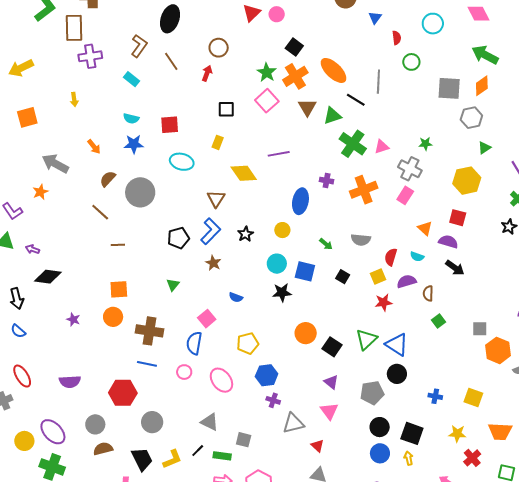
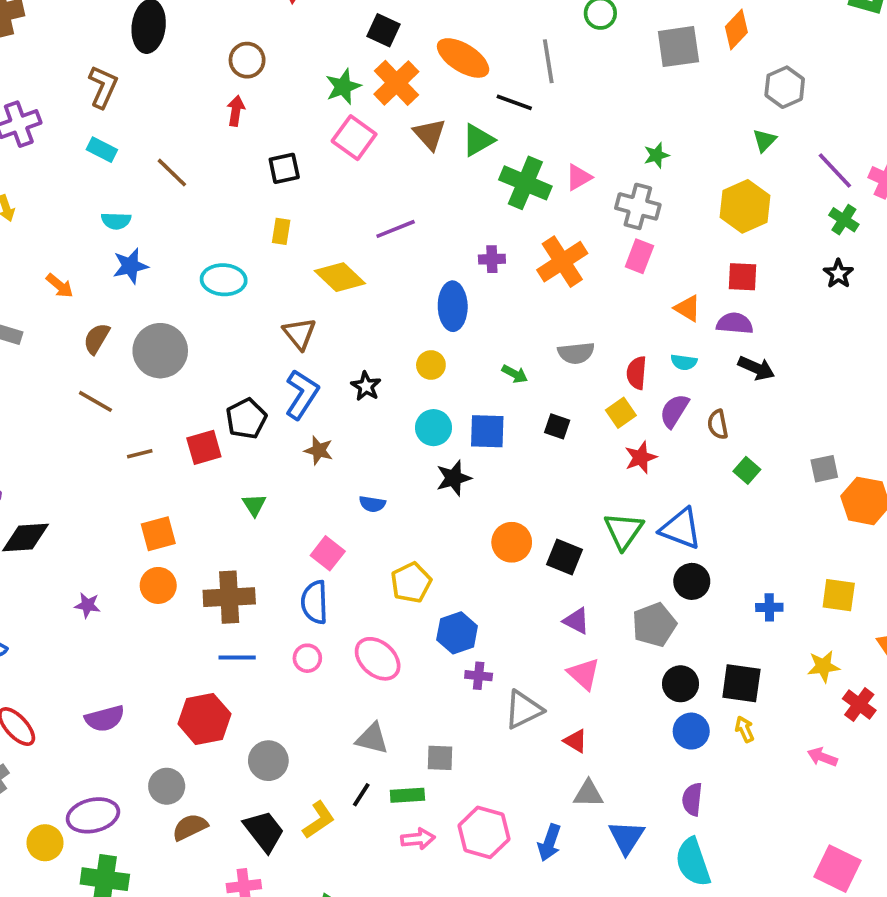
brown line: (171, 61) -> (172, 173), moved
green star: (267, 72) -> (343, 87), turned 30
gray hexagon: (471, 118) -> (785, 87), moved
red square: (170, 125) -> (204, 447), moved
purple semicircle: (407, 281) -> (674, 411), turned -30
purple ellipse: (53, 432) -> (93, 815), turned -48

